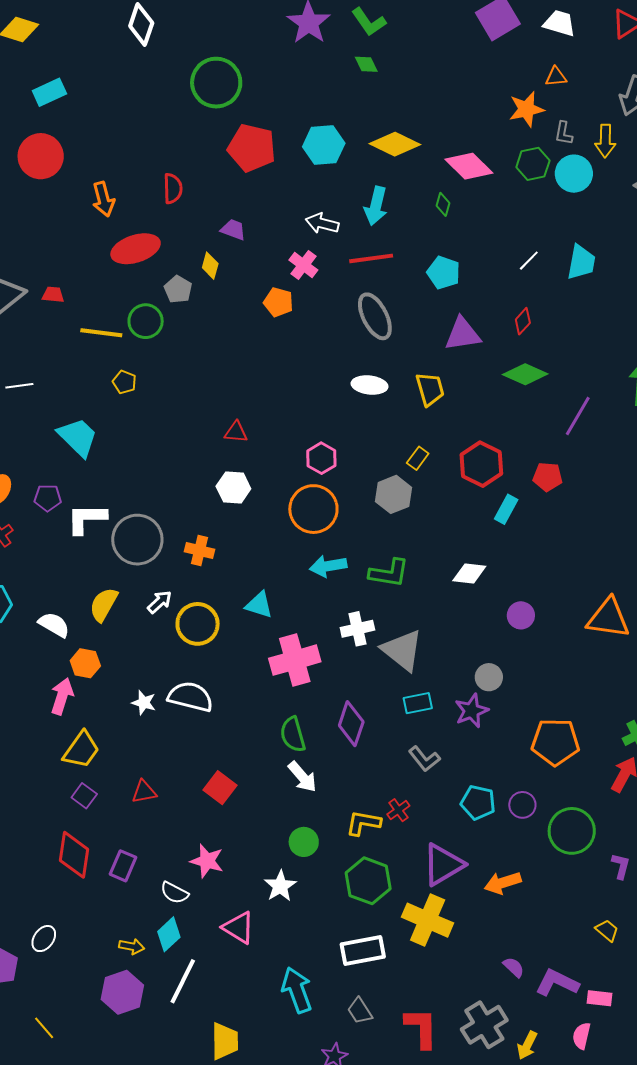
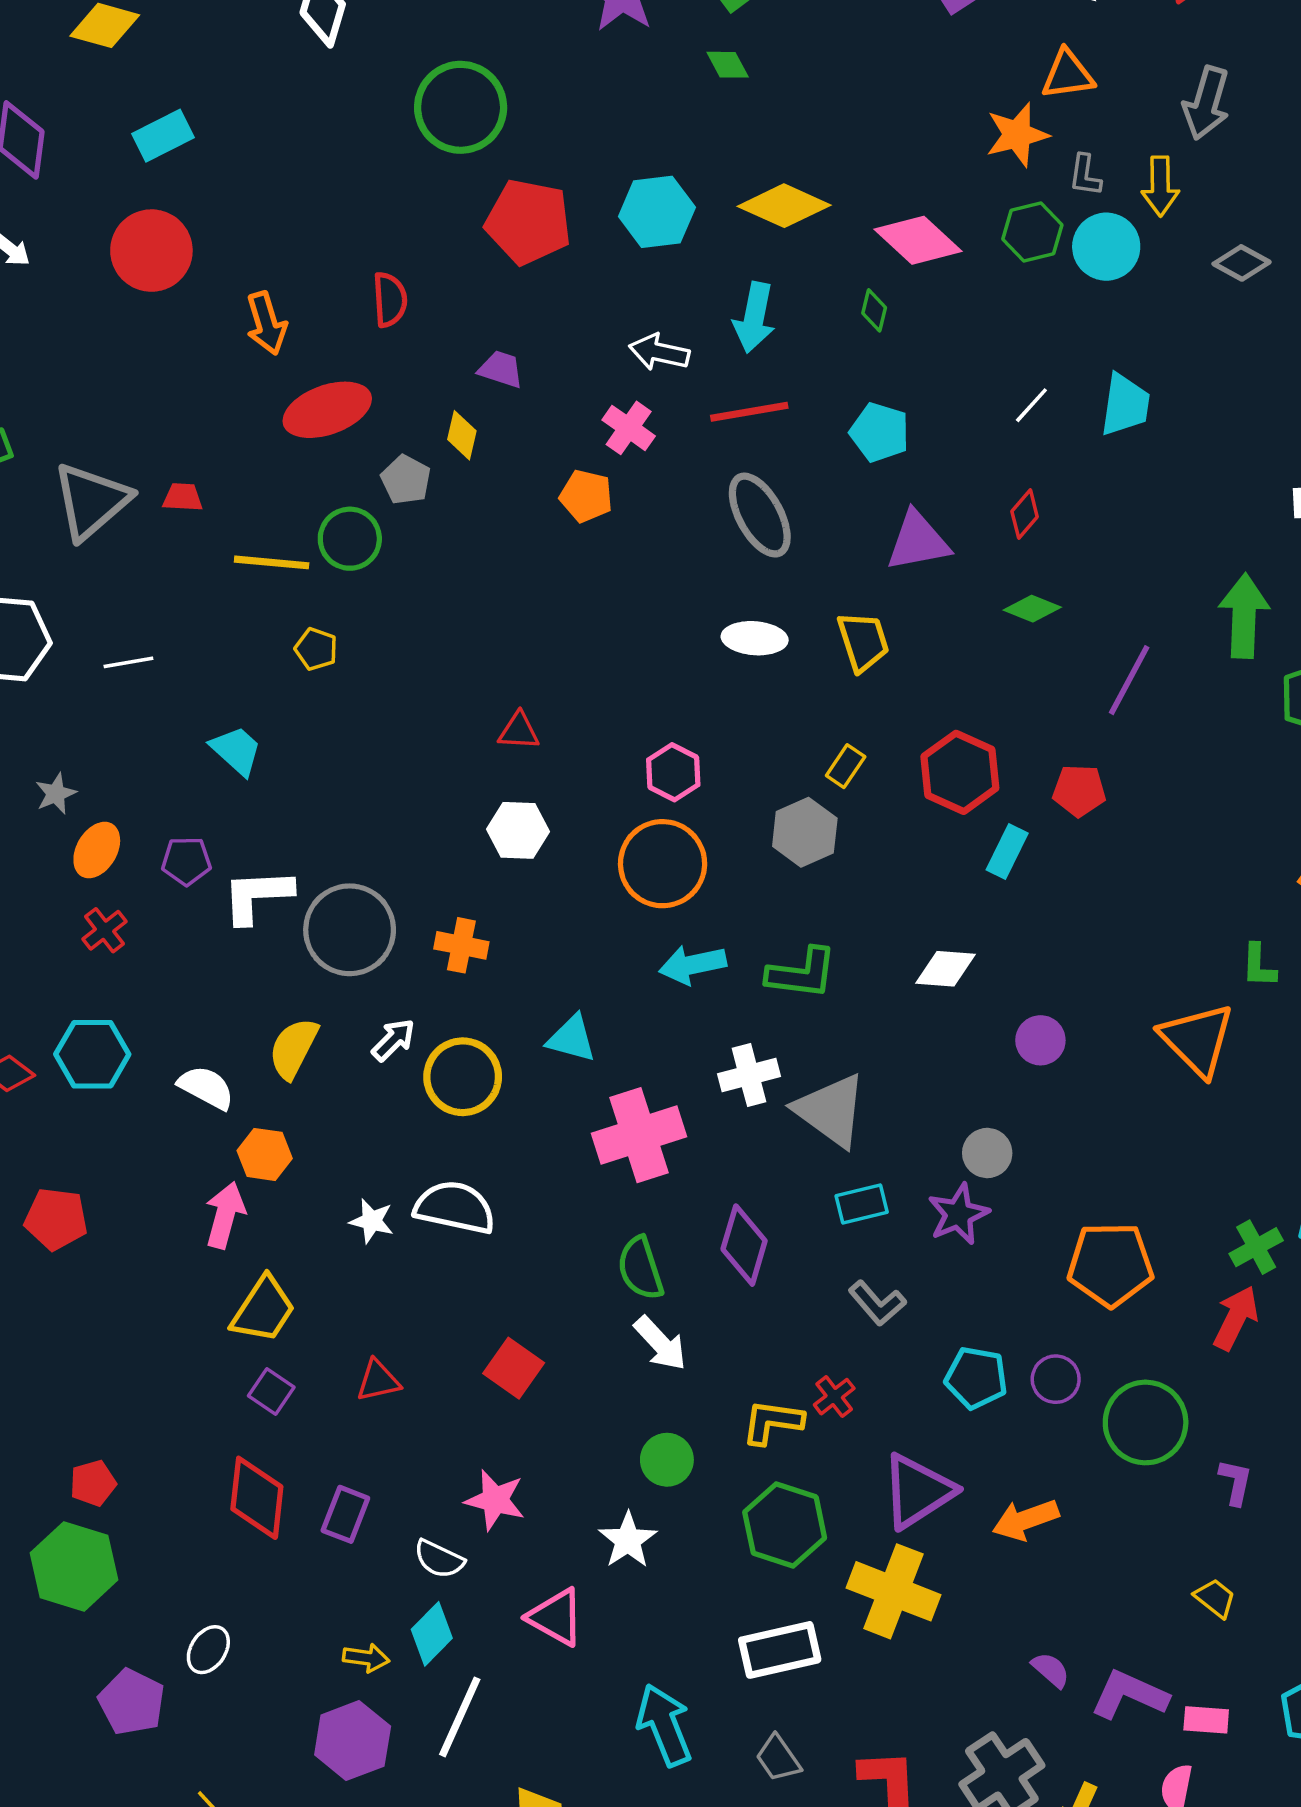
orange triangle: (556, 77) -> (1068, 75), size x1.4
green diamond: (525, 374) -> (1032, 609), size x0.7
cyan trapezoid: (78, 437) -> (236, 750), size x0.7
orange triangle: (608, 618) -> (1197, 1040), turned 39

